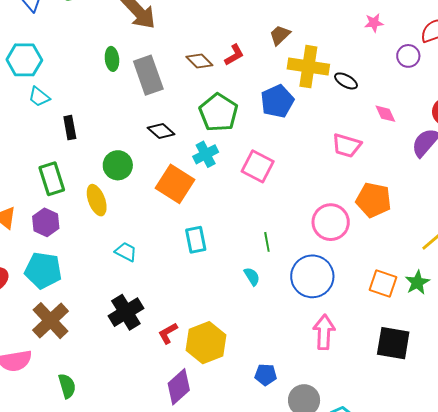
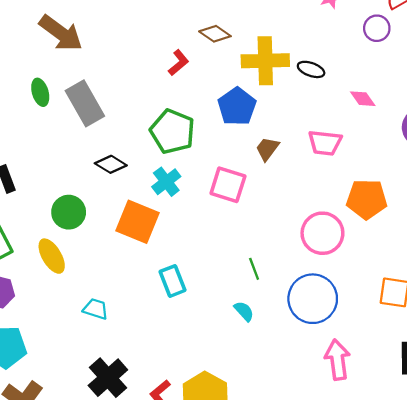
brown trapezoid: (280, 35) -> (267, 149), moved
brown diamond: (199, 61) -> (215, 34), moved

